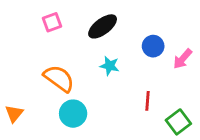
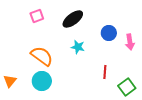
pink arrow: (183, 59) -> (130, 42), turned -49
cyan circle: (73, 114) -> (42, 81), moved

